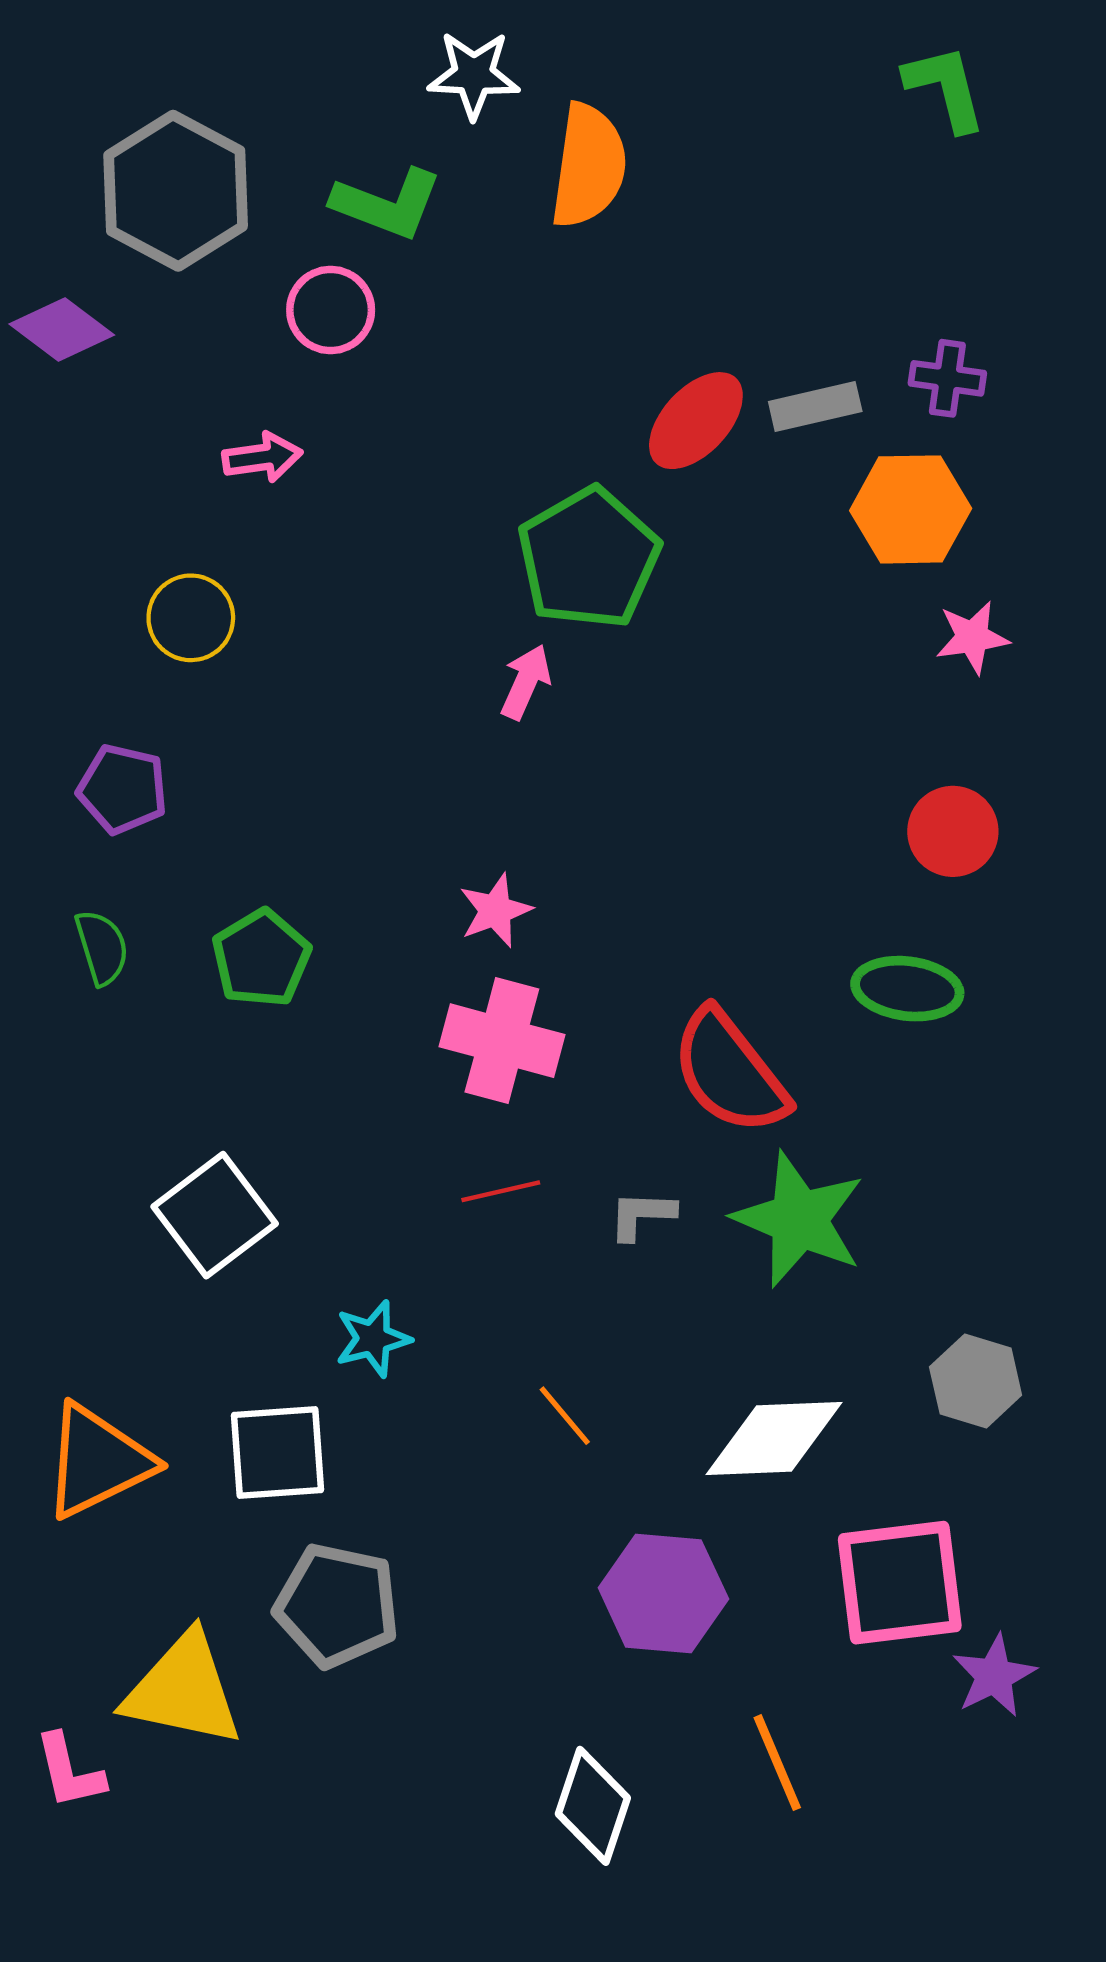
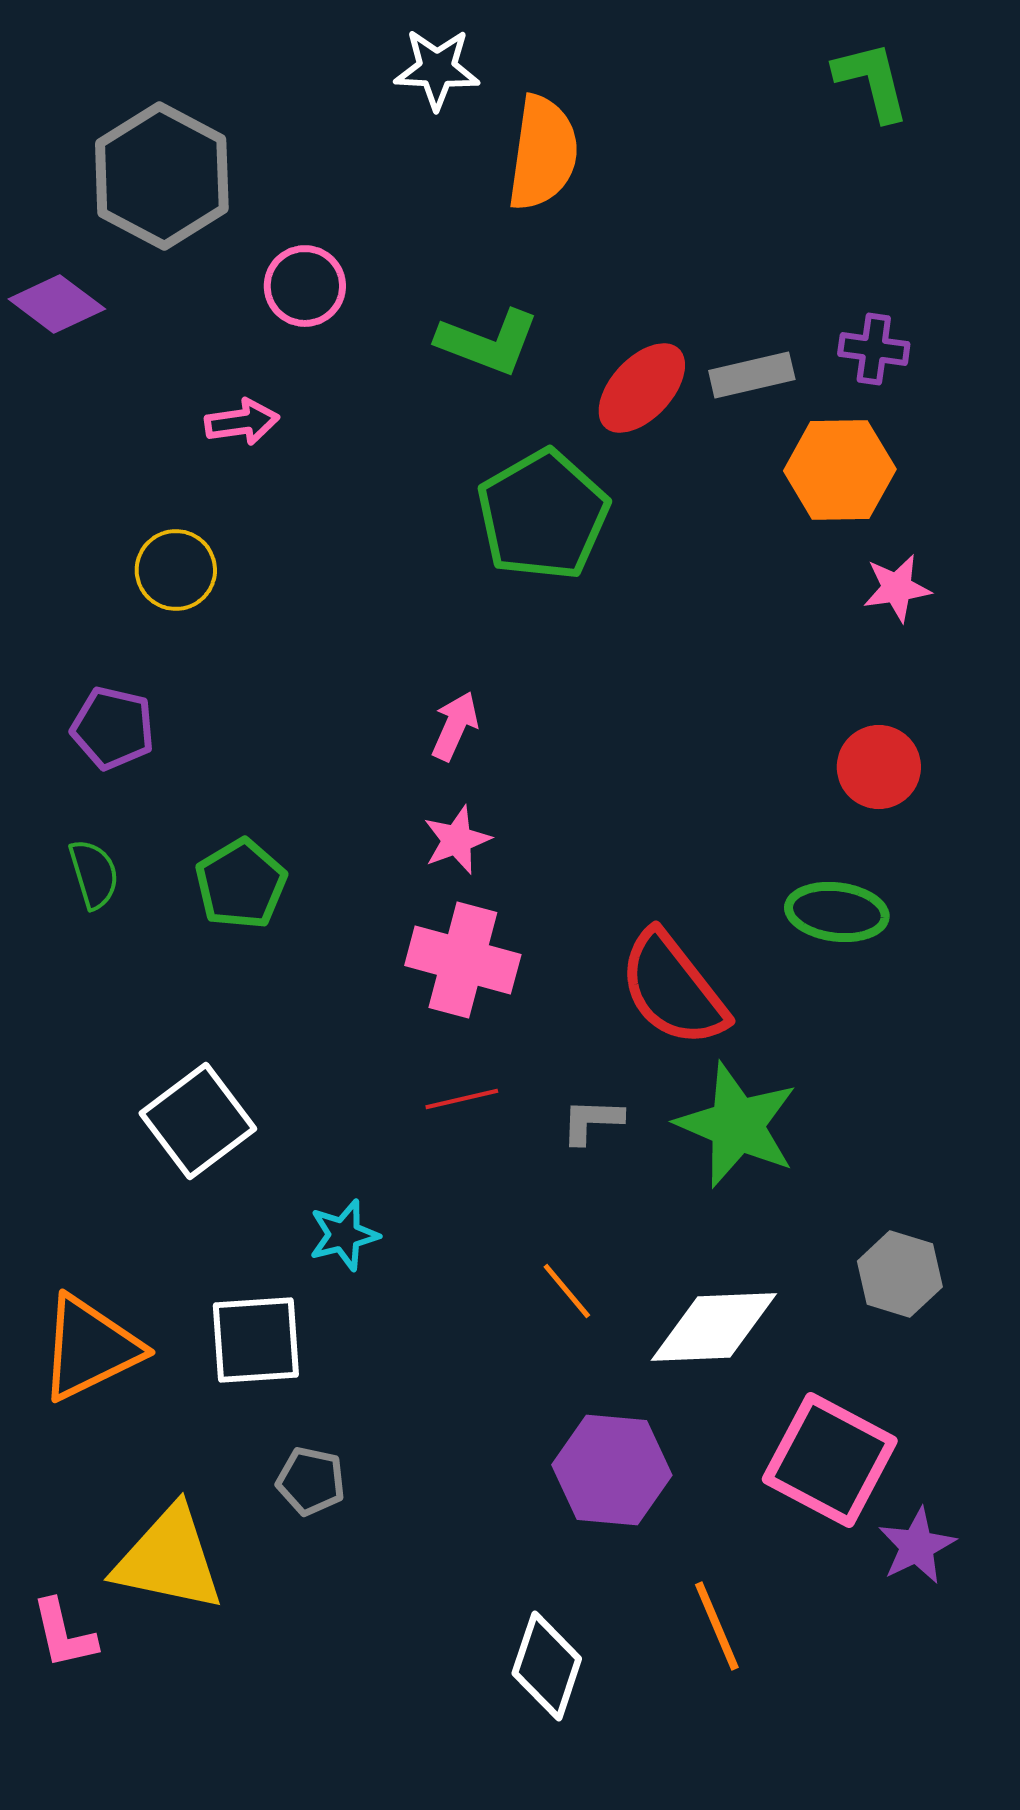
green L-shape: (387, 204) -> (488, 342), moved
pink arrow: (526, 682) -> (455, 726), moved
orange line: (565, 1416) -> (567, 1291), moved
pink square: (900, 1583) -> (830, 1460), turned 35
gray pentagon: (337, 1605) -> (311, 1481), size x0.6

